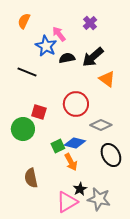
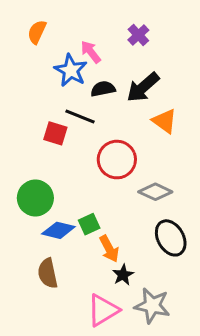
black line: (27, 72) -> (80, 116), moved
red square: (39, 112) -> (55, 133), moved
blue diamond: (75, 143) -> (58, 230), moved
black star: (80, 189) -> (123, 275), moved

